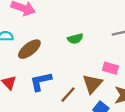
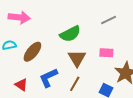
green semicircle: (75, 39) -> (70, 34), size x1.5
brown triangle: (92, 84) -> (77, 58), moved

